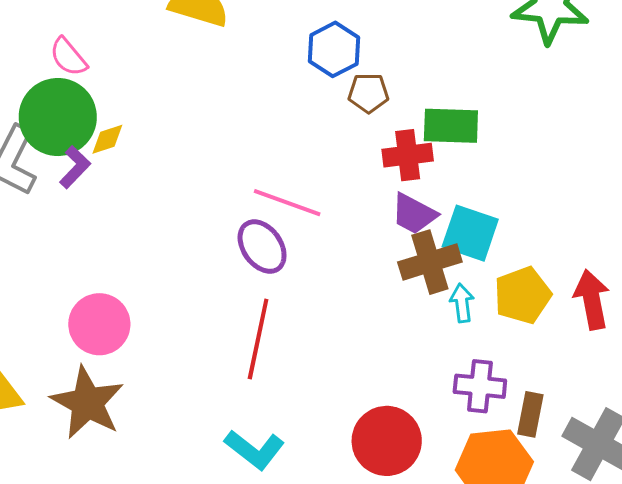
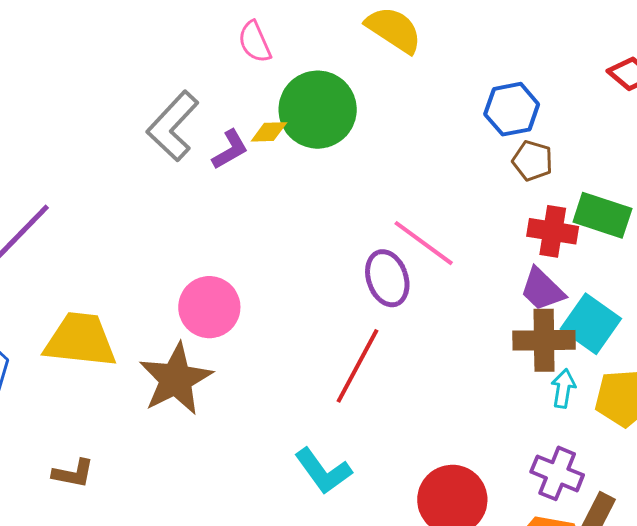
green circle: (58, 117) -> (318, 110), moved

